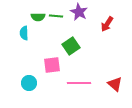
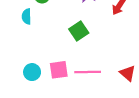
pink square: (52, 65) -> (59, 70), moved

